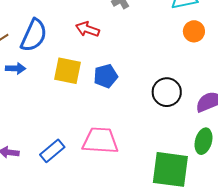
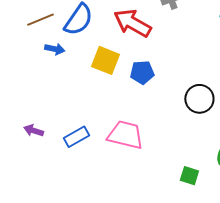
red arrow: (87, 29) -> (132, 23), size x1.6
green square: (170, 169) -> (189, 176), size x0.5

